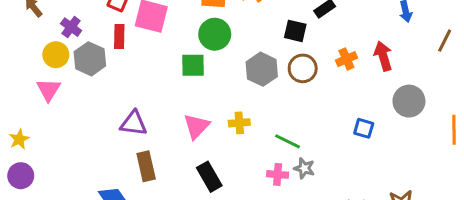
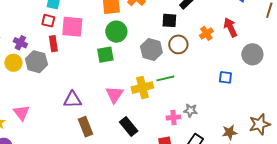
pink triangle: (49, 90) -> (22, 113), moved
yellow cross: (239, 123) -> (142, 88), size x1.5
green line: (288, 141) -> (165, 78), moved, turned -30

